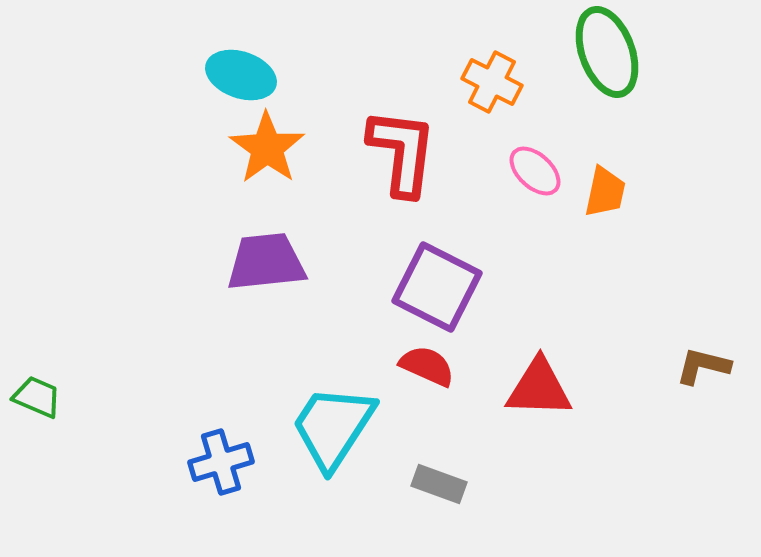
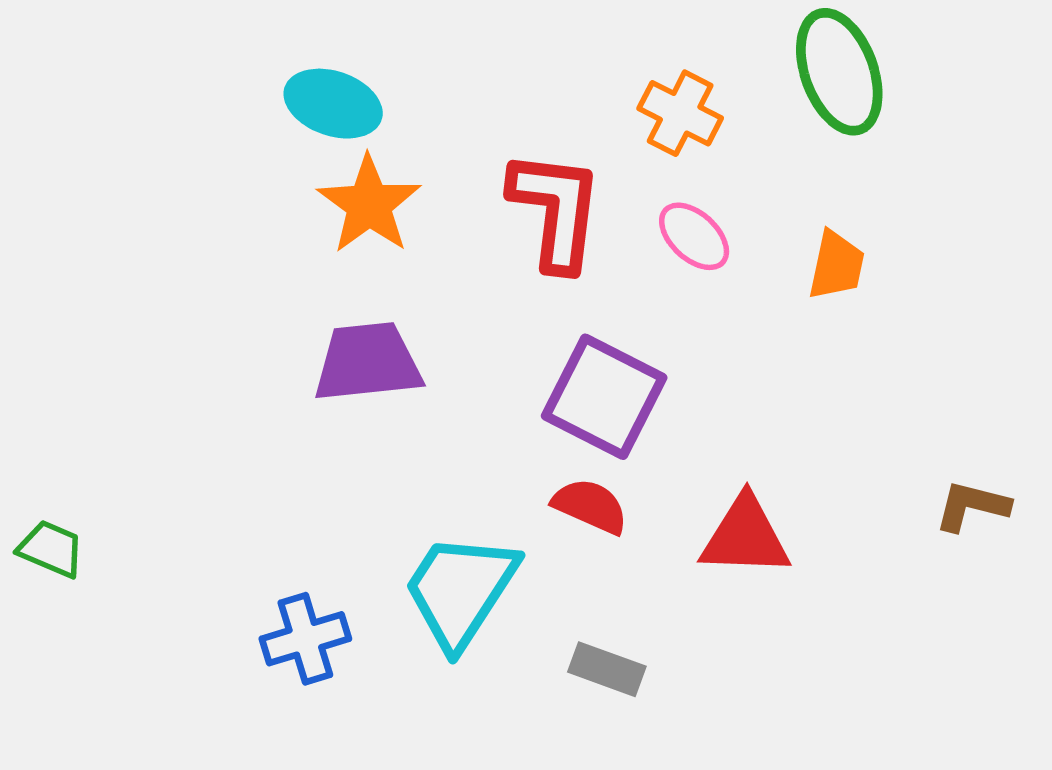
pink ellipse: (535, 171) -> (694, 236), moved

